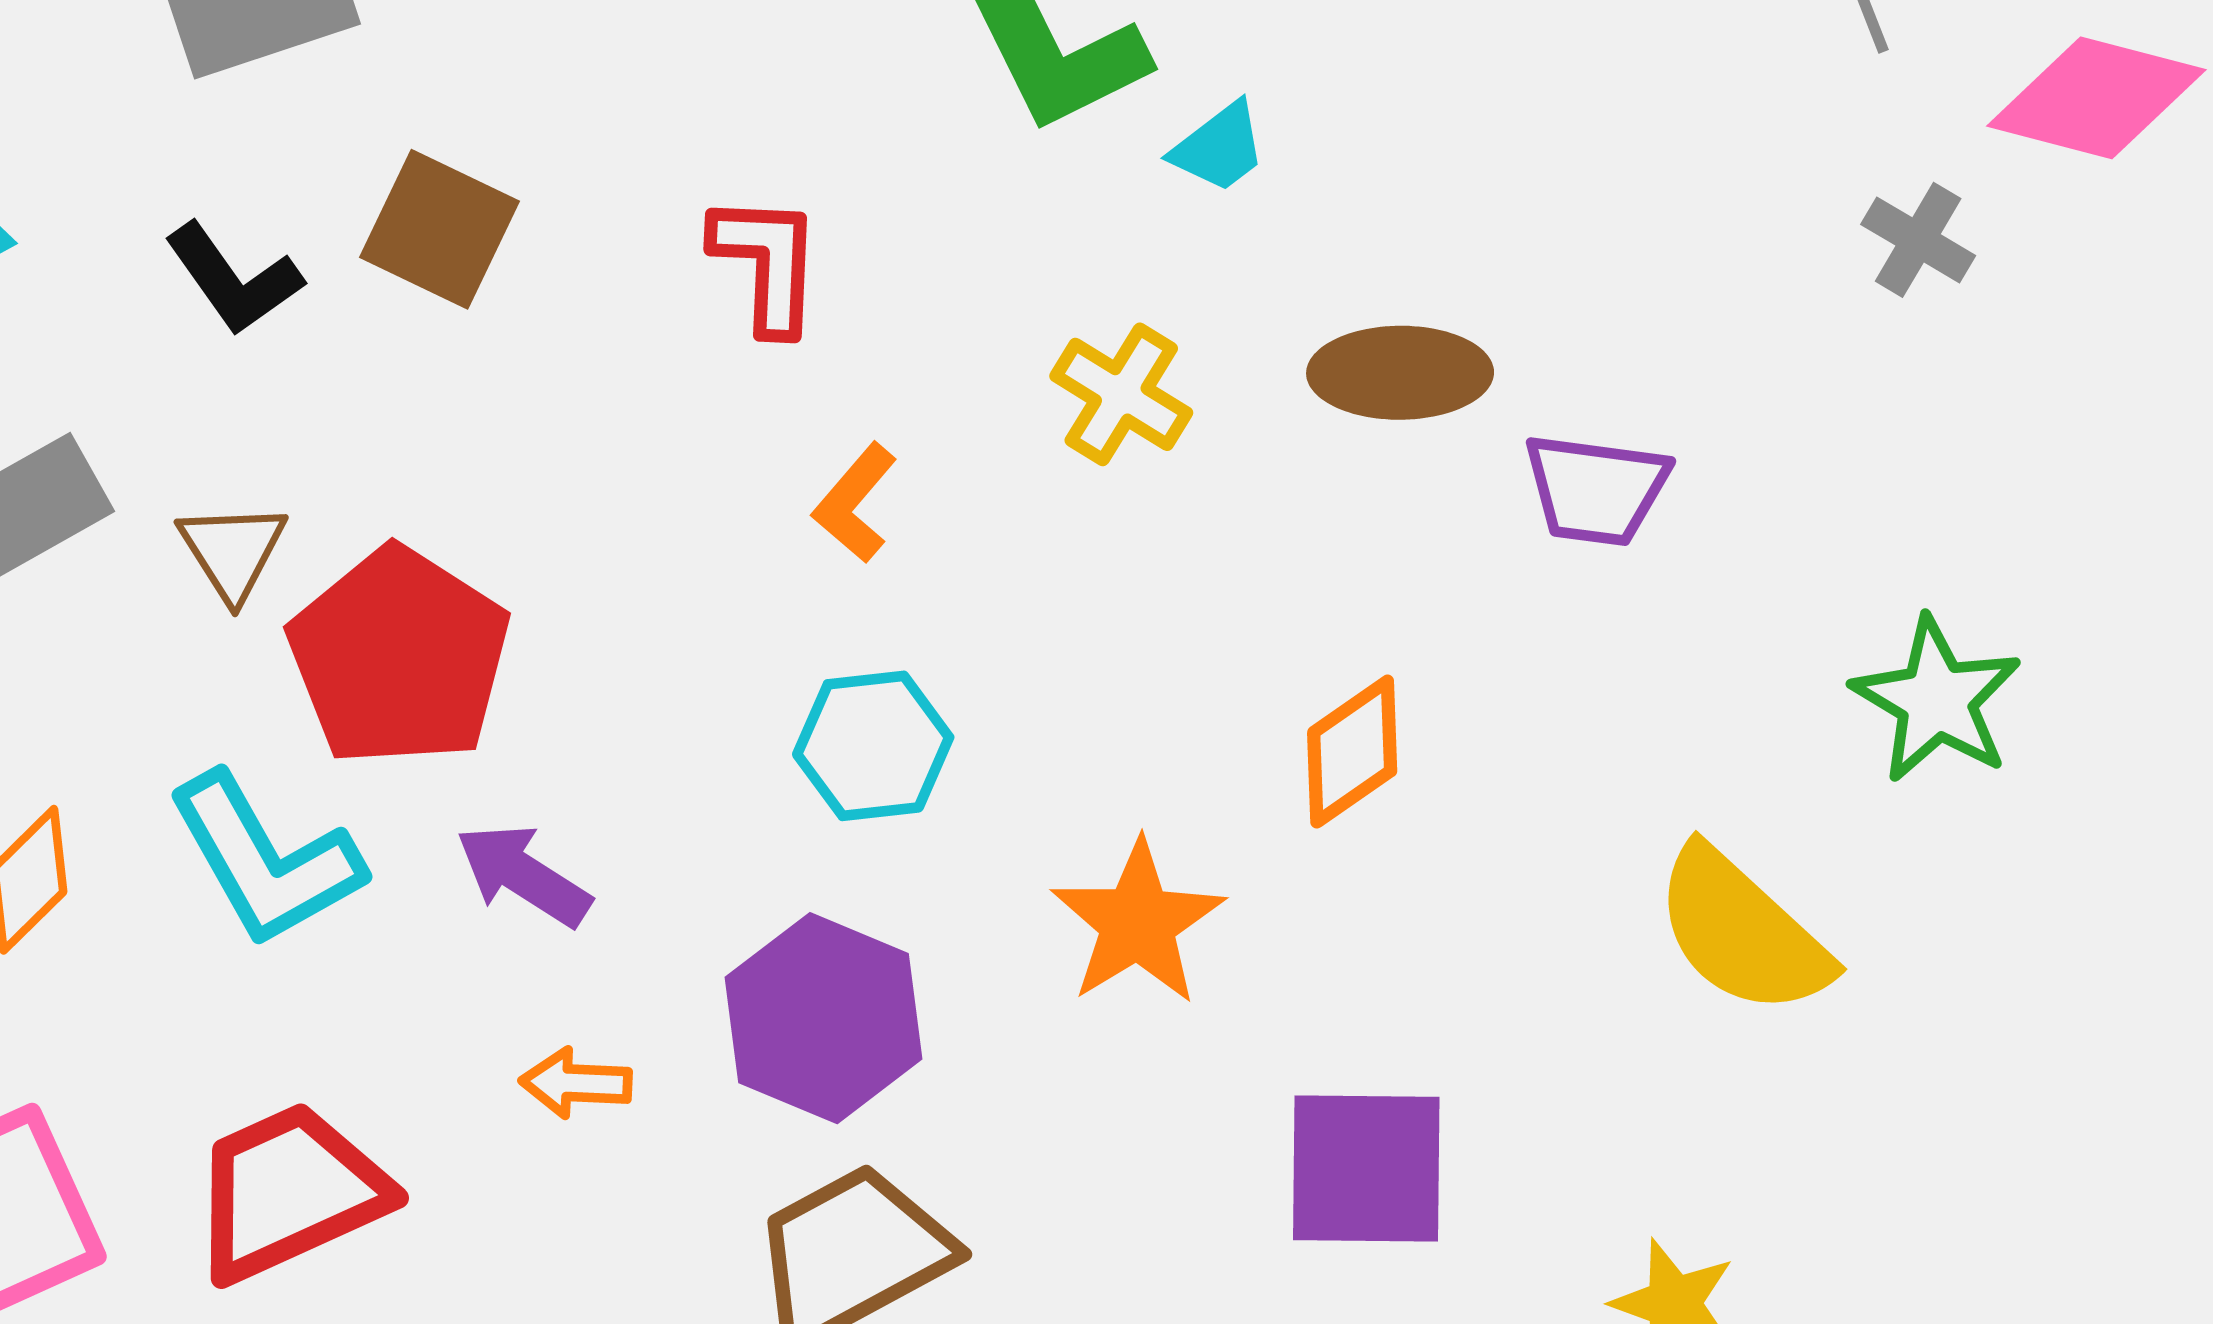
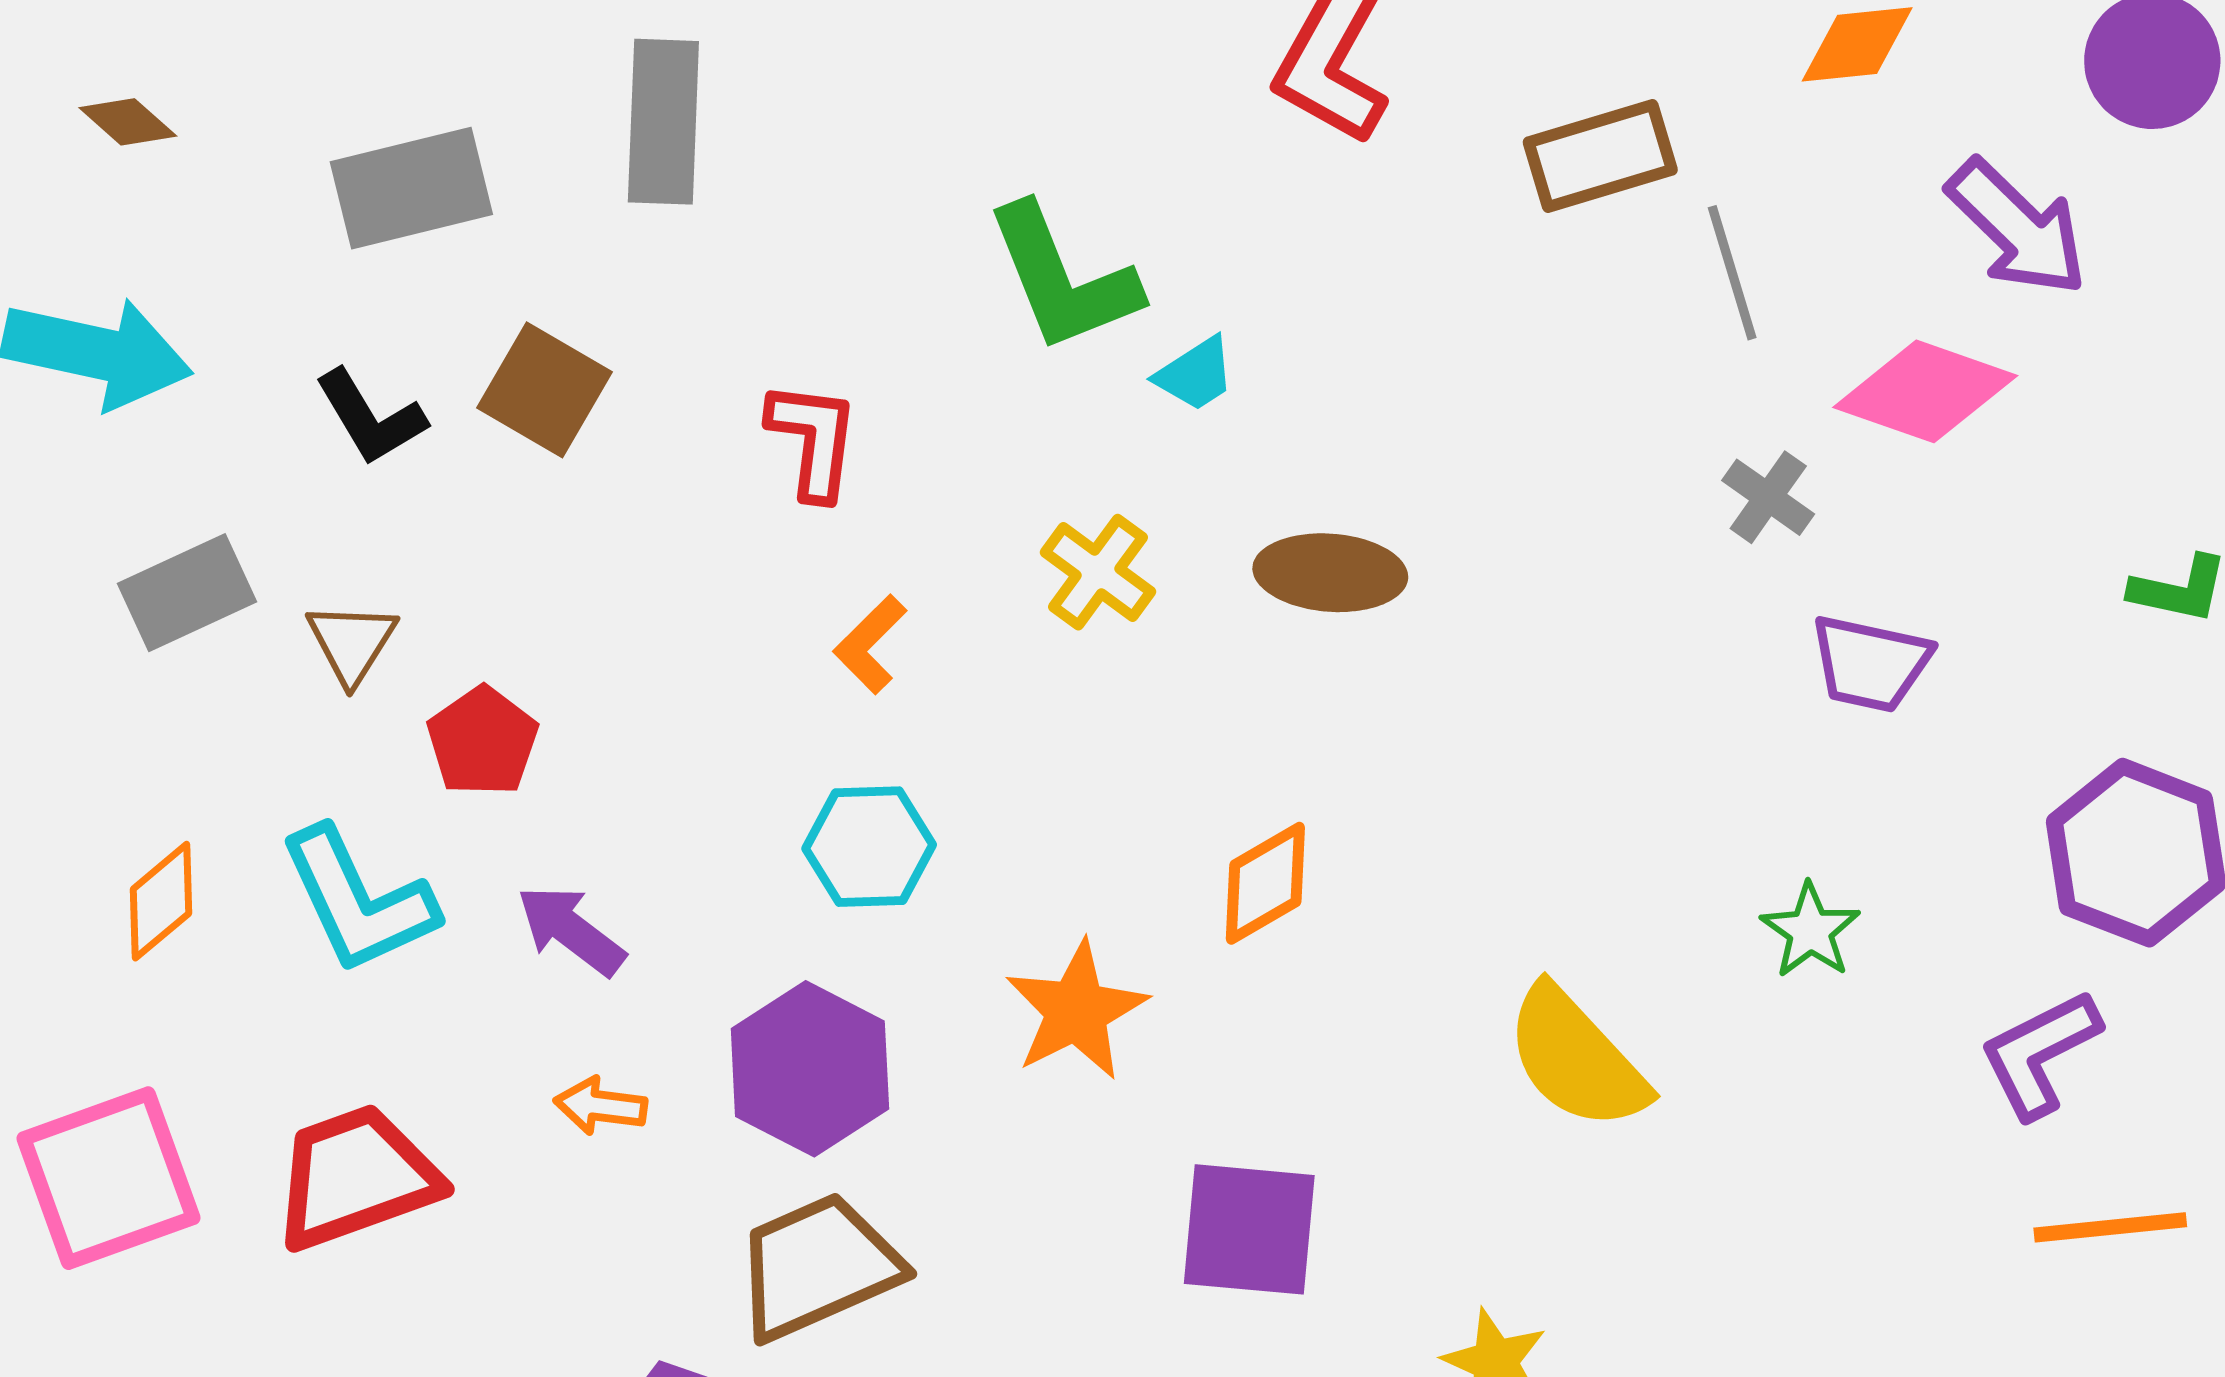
purple trapezoid: (1596, 489) -> (1870, 663), moved
red pentagon: (399, 657) -> (483, 741), size x0.6
green star: (1937, 700) -> (1810, 931), moved, size x0.7

